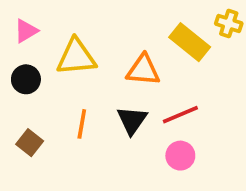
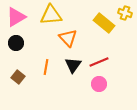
pink triangle: (26, 31) -> (16, 17), size x1.5
yellow triangle: (76, 57) -> (51, 15), moved
orange triangle: (143, 70) -> (68, 38), moved, turned 42

